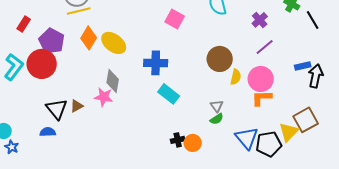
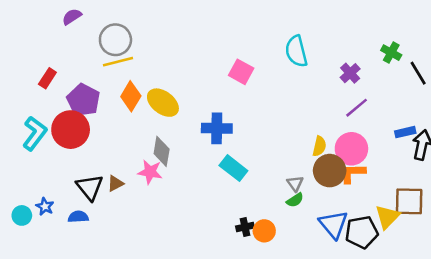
brown circle: (220, 59) -> (330, 171), moved
brown square: (306, 120) -> (409, 201), turned 30
blue star: (12, 147) -> (45, 206), moved

